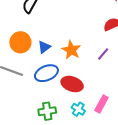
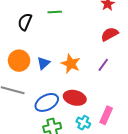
blue ellipse: (46, 73) -> (47, 102), moved

